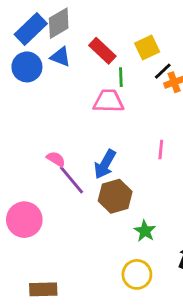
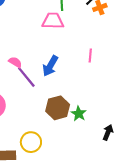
brown hexagon: (115, 196) -> (58, 108), moved
yellow circle: (137, 274) -> (31, 142), moved

